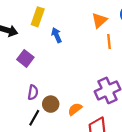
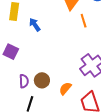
brown circle: (51, 104) -> (42, 80), moved

